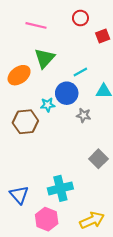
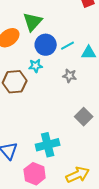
cyan line: (80, 72) -> (68, 46), moved
blue circle: (67, 93) -> (46, 45), moved

